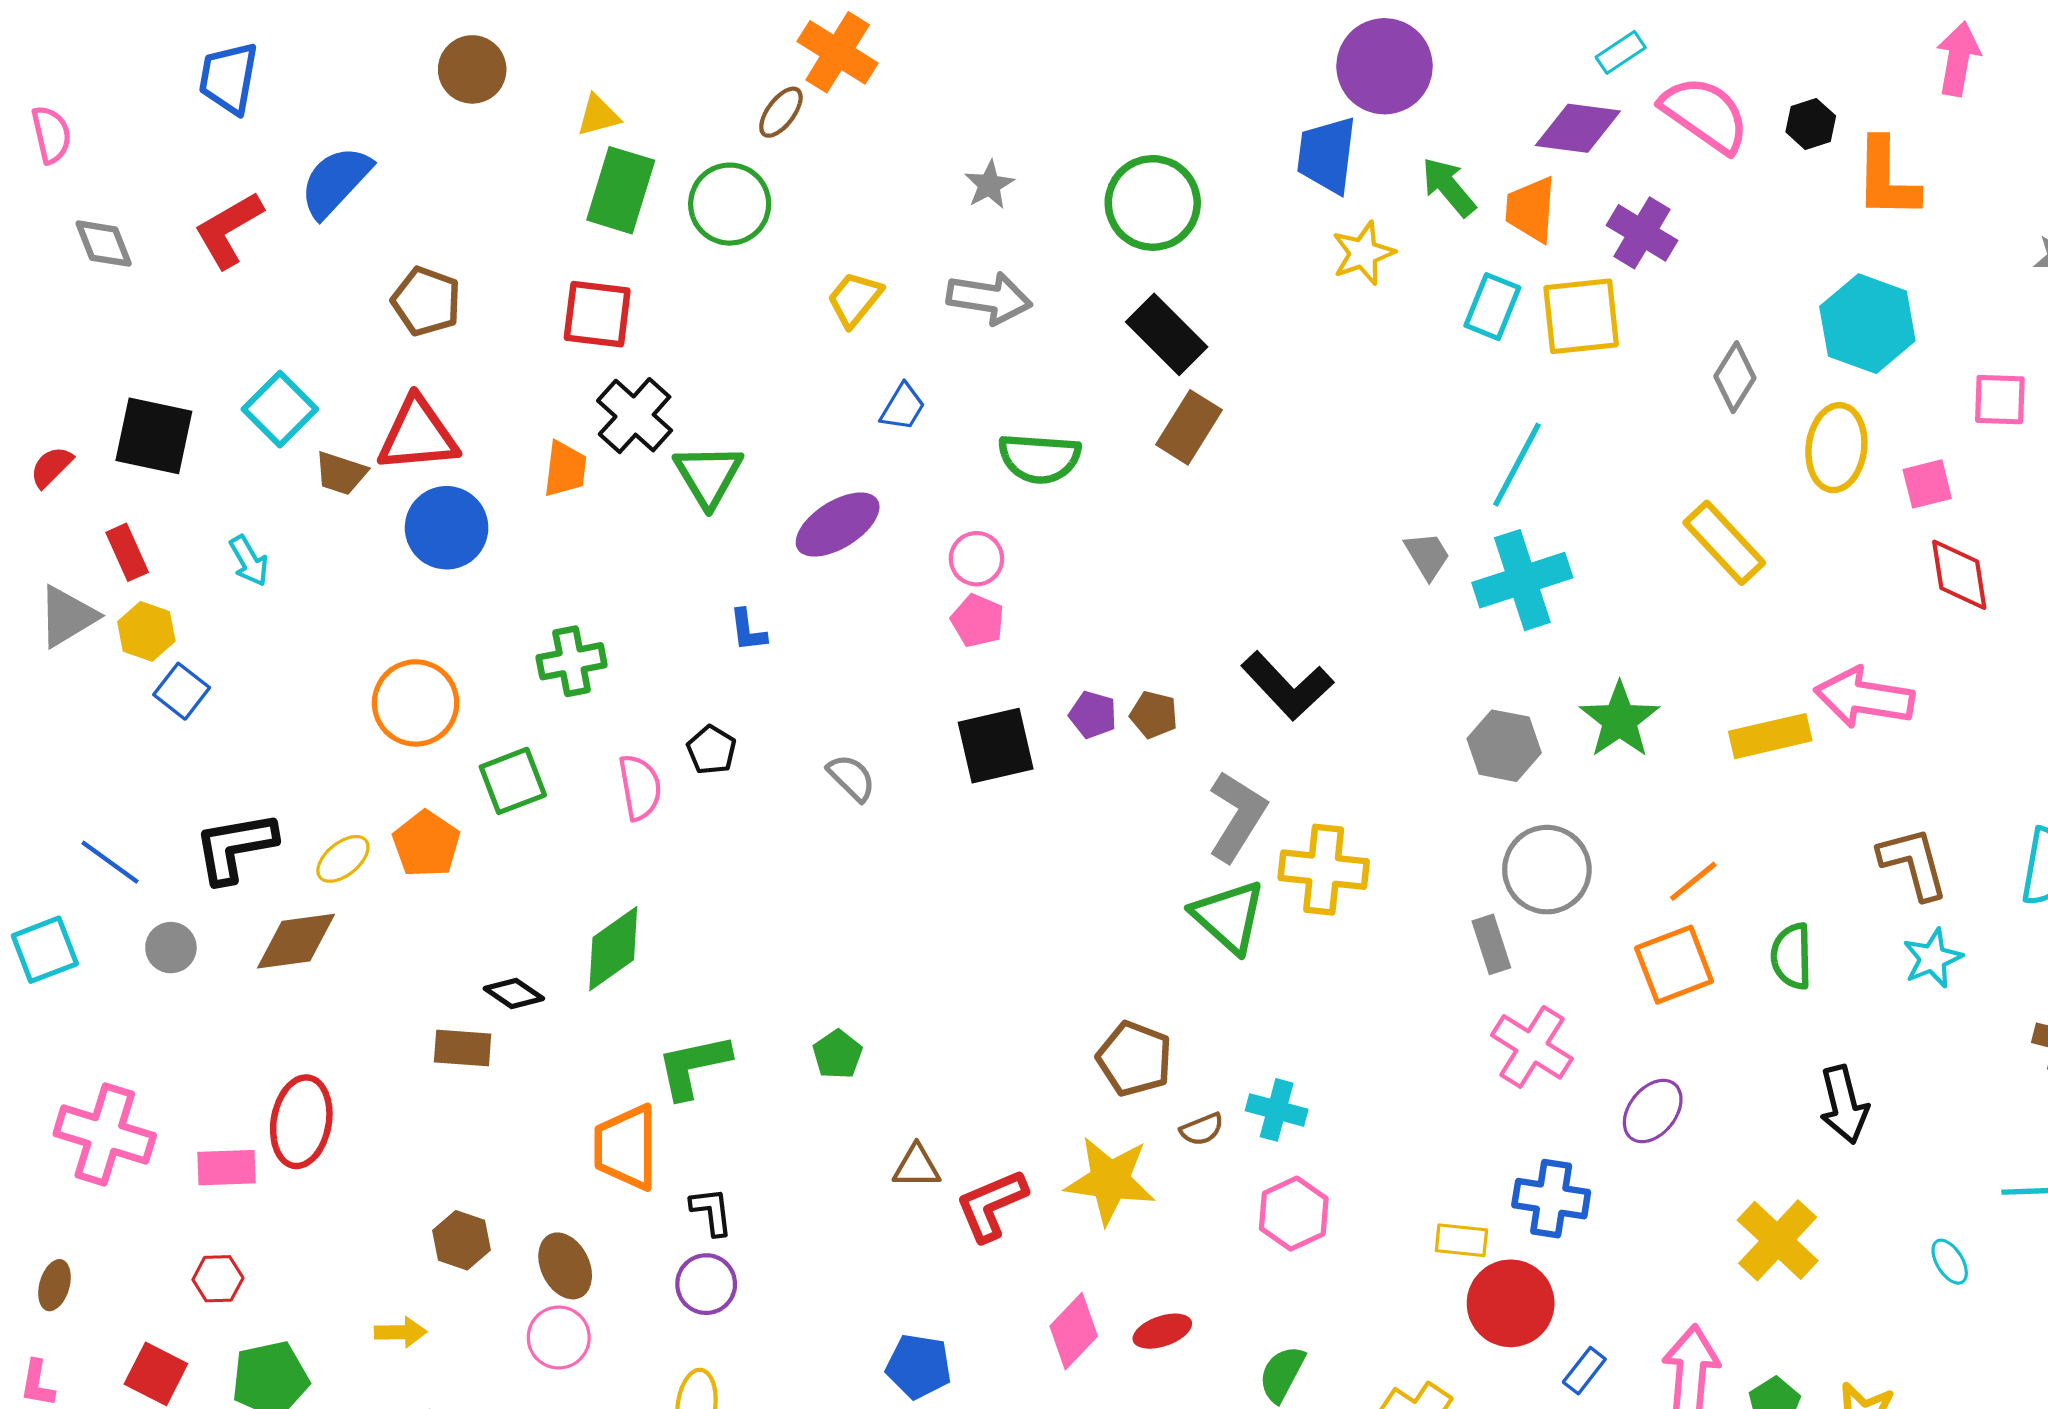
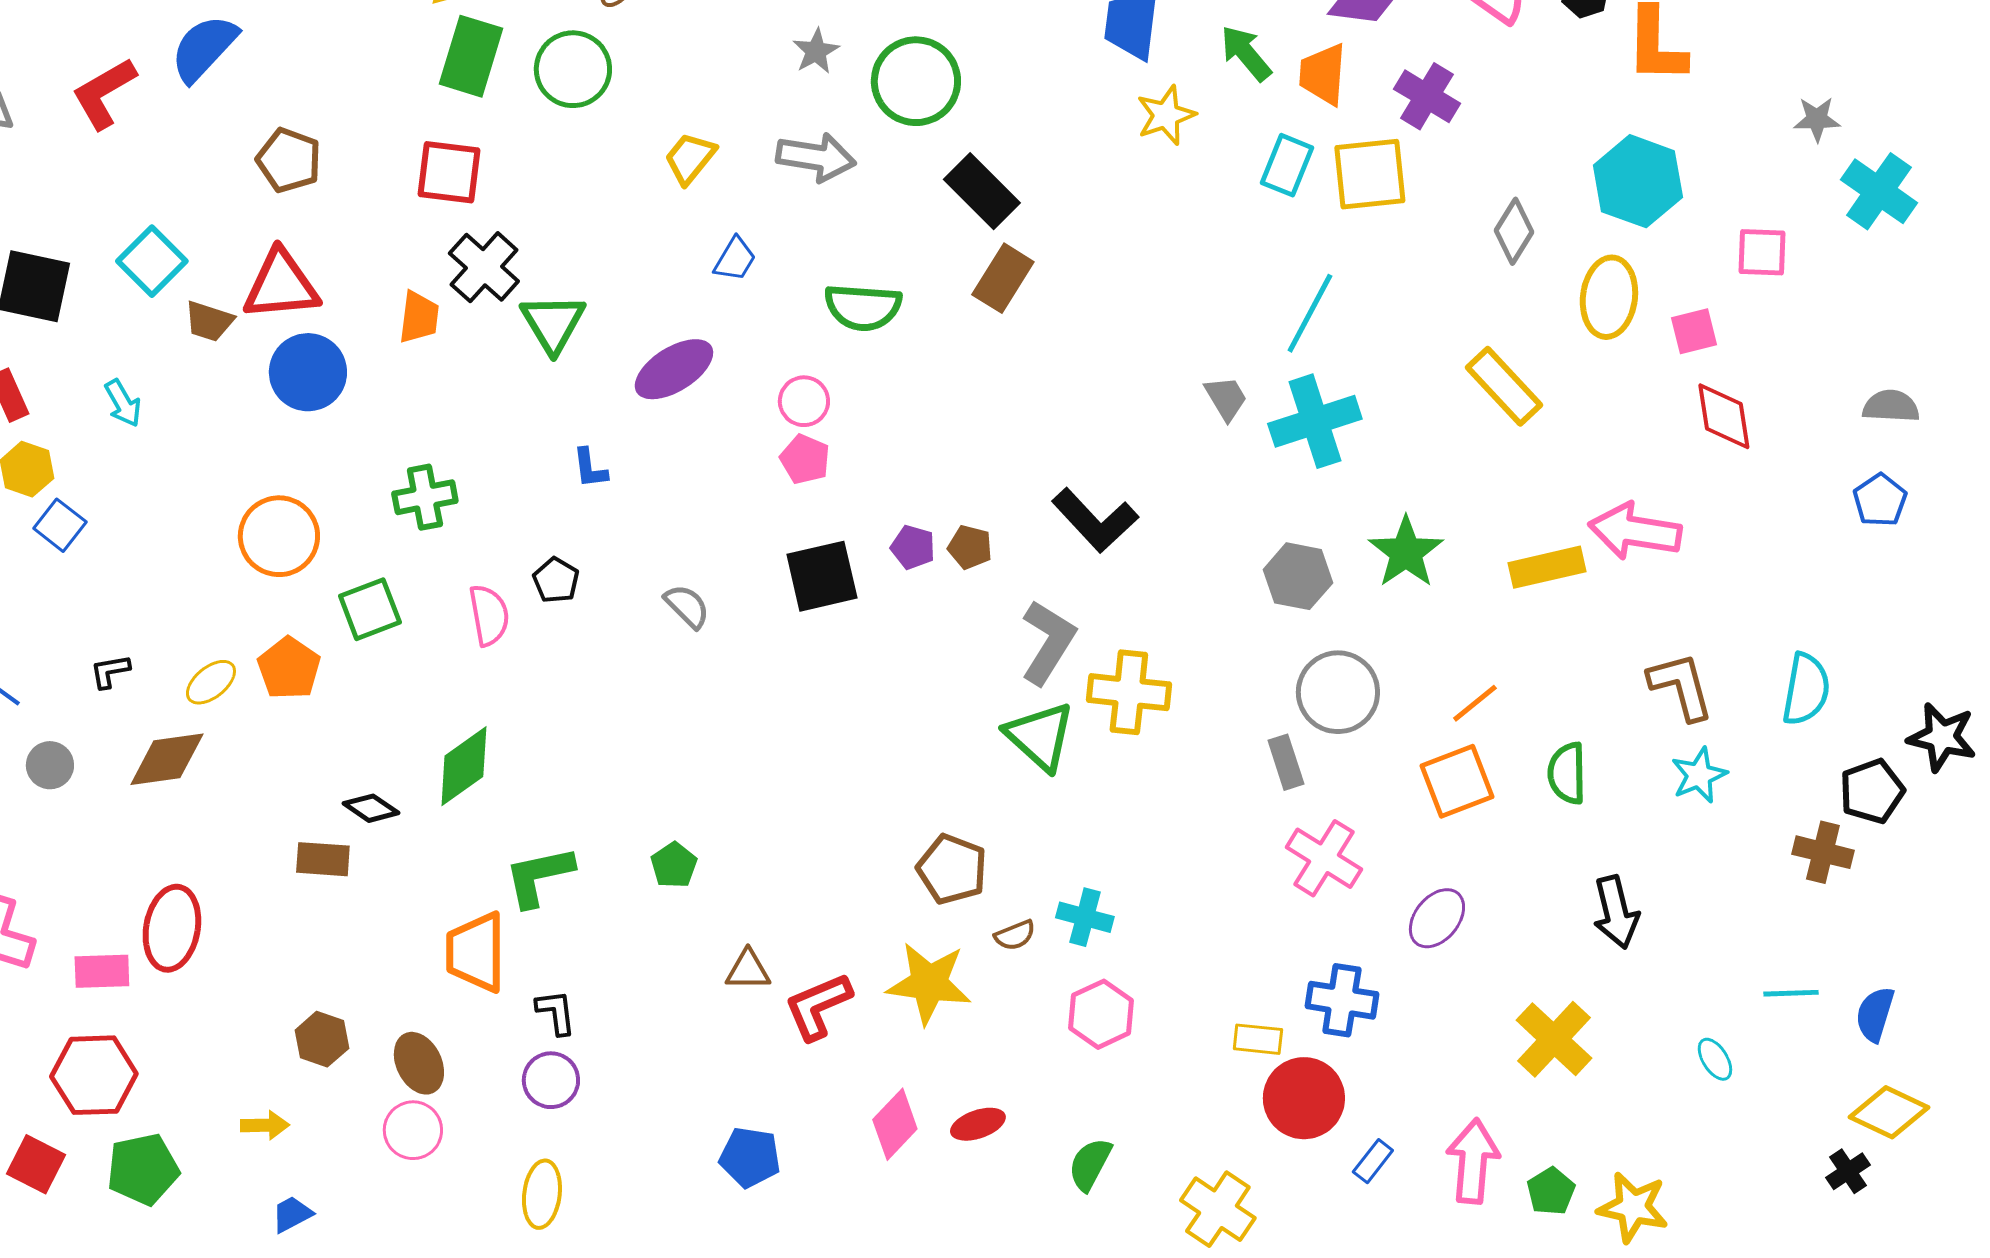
green circle: (1153, 203) -> (916, 81), moved
black L-shape: (235, 847) -> (110, 671), size x0.5
red hexagon: (218, 1279) -> (94, 1075), size x1.8

